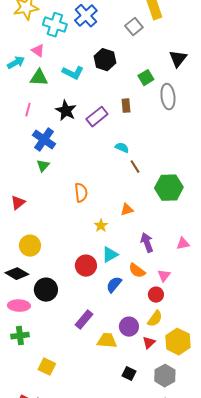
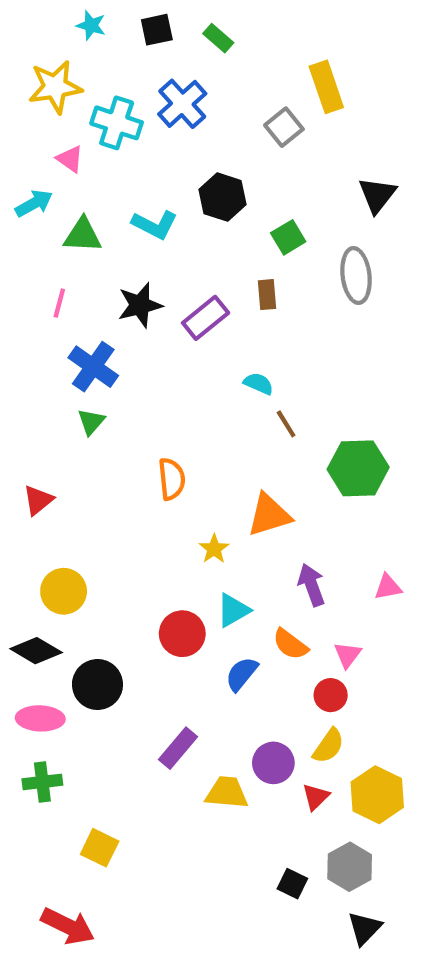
pink triangle: (38, 51) -> (70, 159), moved
green square: (146, 78) -> (288, 237), moved
black star: (66, 111) -> (140, 305), turned 30
orange triangle: (127, 210) -> (269, 515), size x1.6
black square: (129, 374) -> (292, 884), moved

